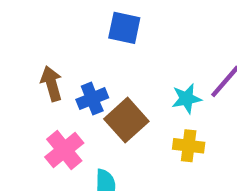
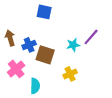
brown square: (126, 120) -> (45, 55), turned -30
yellow cross: (189, 146) -> (70, 74), moved, turned -32

